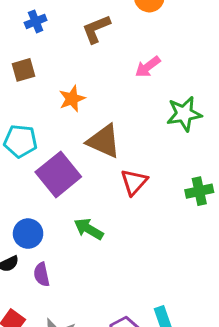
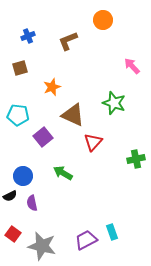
pink arrow: (148, 67) -> (132, 66), moved, turned 84
green star: (184, 114) -> (114, 103), moved, turned 30
purple square: (58, 174) -> (43, 137), size x0.7
green cross: (199, 191) -> (136, 159), moved

